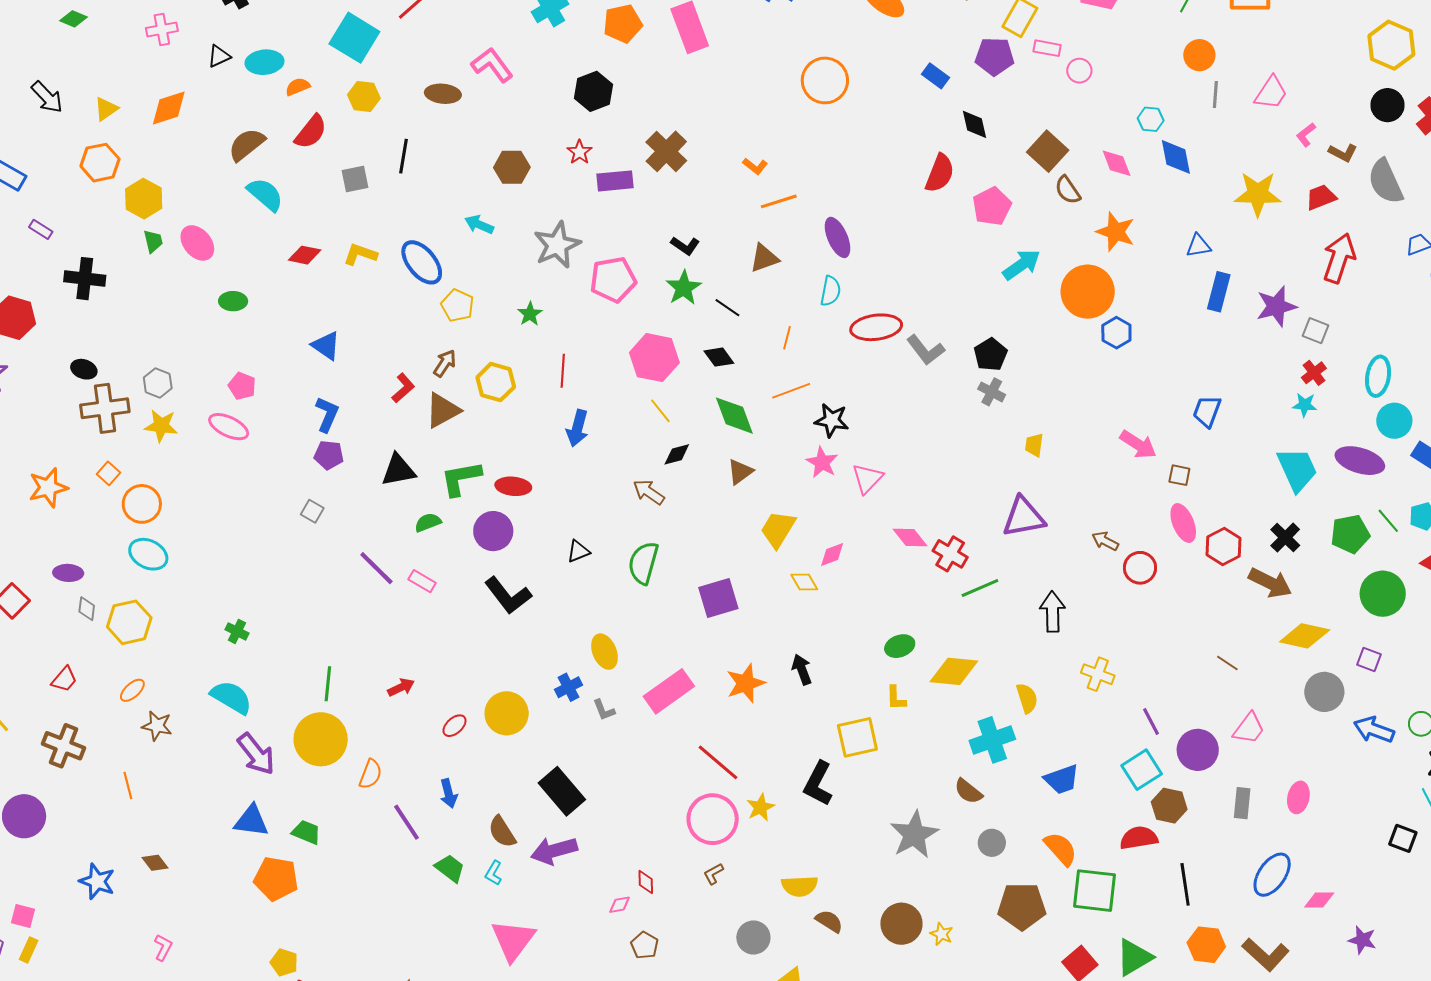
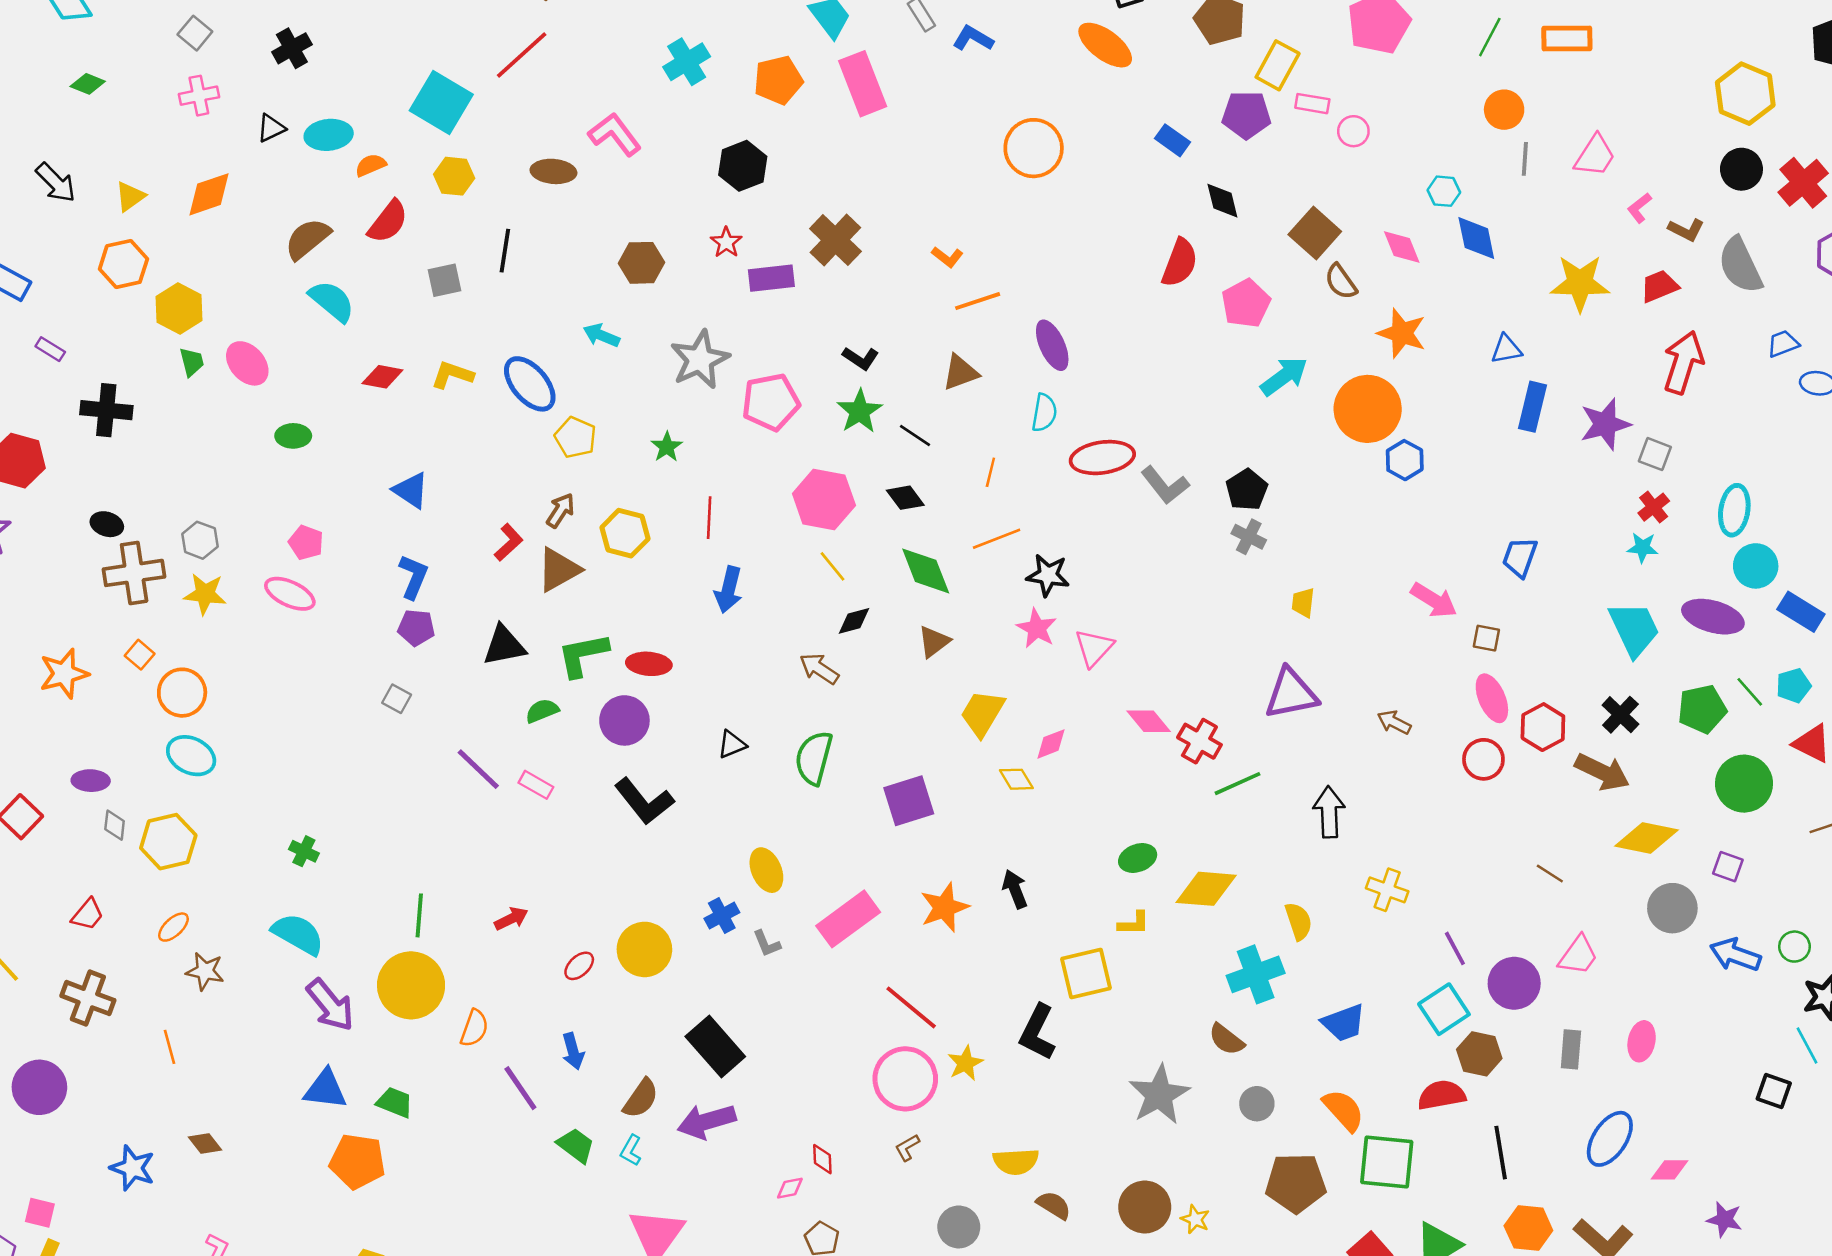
red circle: (1140, 568) -> (1483, 759), moved
yellow L-shape: (896, 698) -> (1134, 923), turned -88
brown semicircle: (502, 832) -> (641, 1098), turned -112

